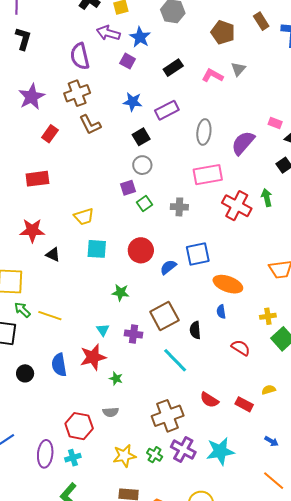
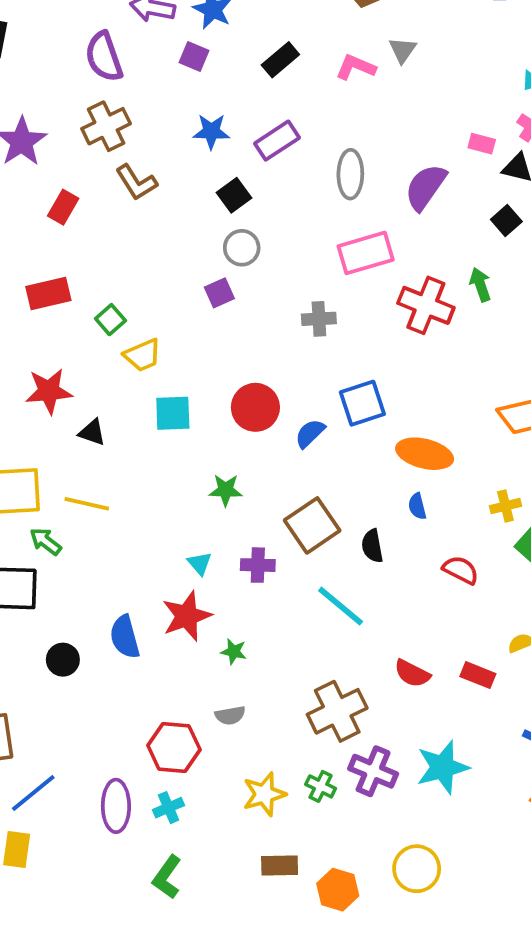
green square: (145, 203) -> (110, 320), moved
yellow line: (50, 316) -> (87, 504), moved

